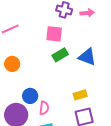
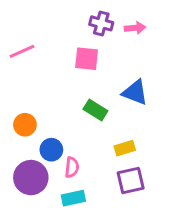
green rectangle: (60, 55) -> (95, 110), moved, turned 63
orange circle: (12, 64) -> (25, 125), moved

